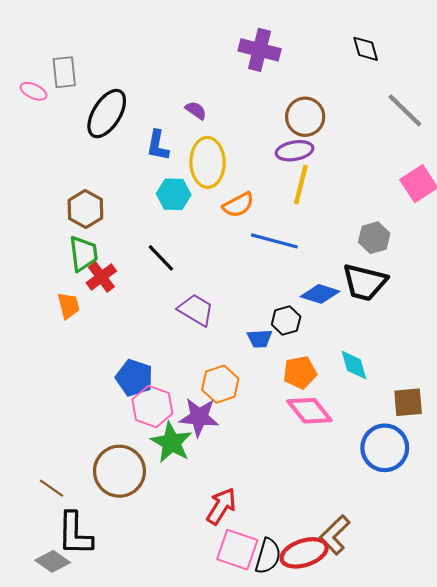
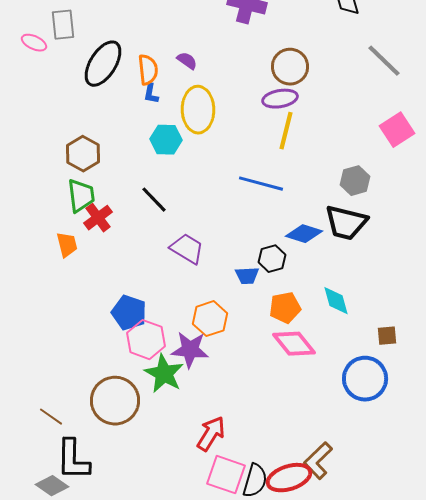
blue L-shape: (158, 145) -> (151, 94), size x0.7
orange semicircle: (238, 205) -> (148, 70), moved, turned -68
brown square: (408, 402) -> (387, 336), size x0.7

